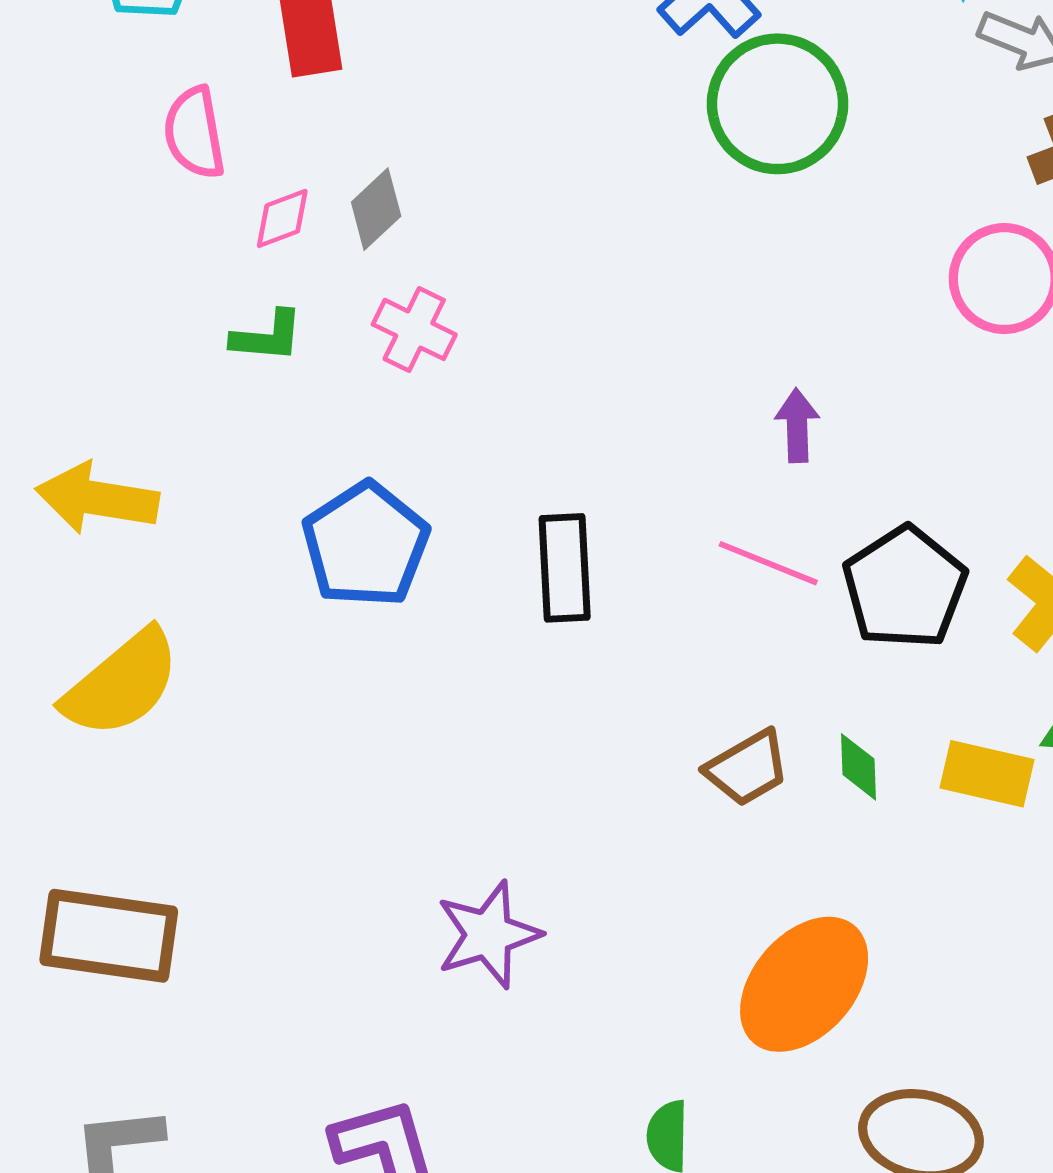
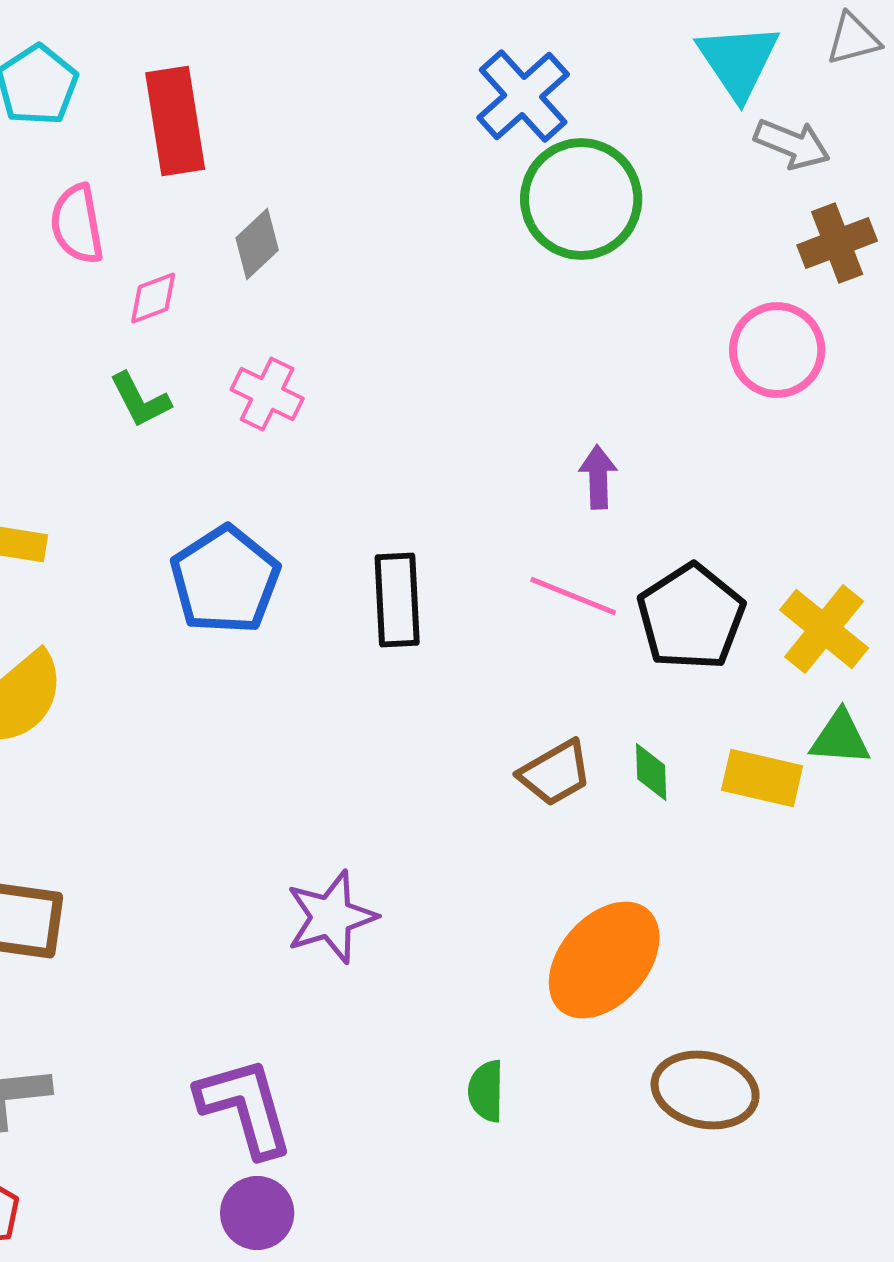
gray diamond: (376, 209) -> (257, 244), moved
green L-shape: (267, 336) -> (140, 400), turned 58

